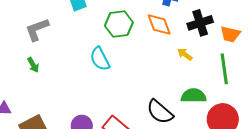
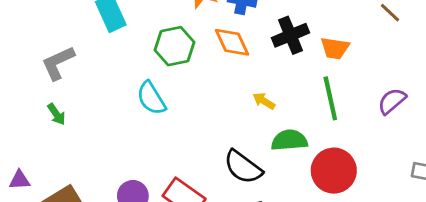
yellow arrow: (185, 54) -> (264, 101), moved

